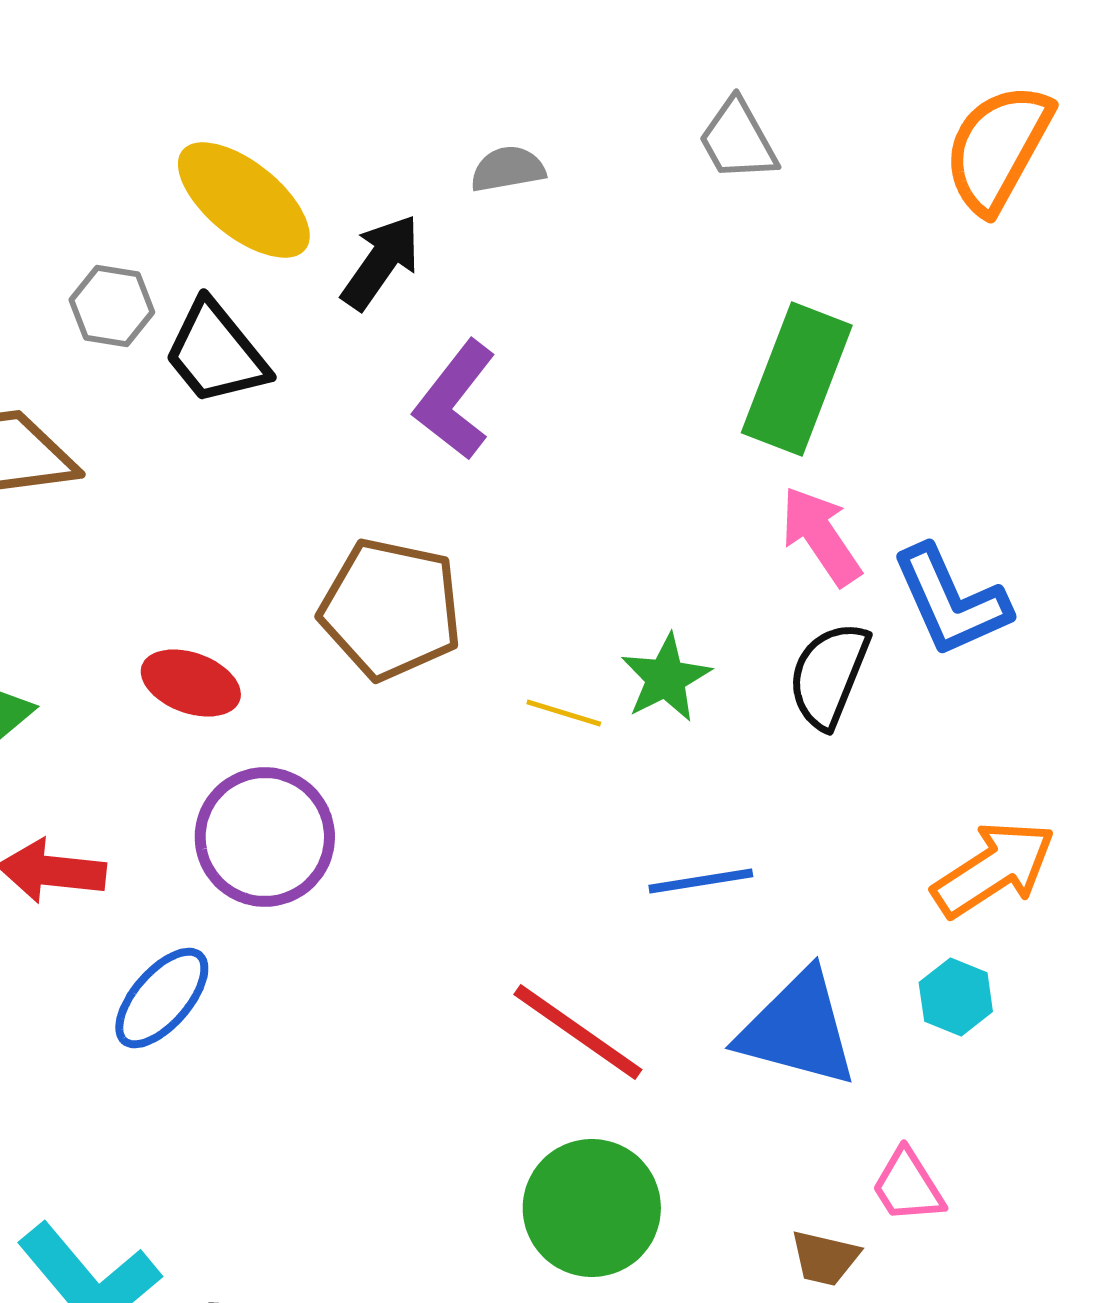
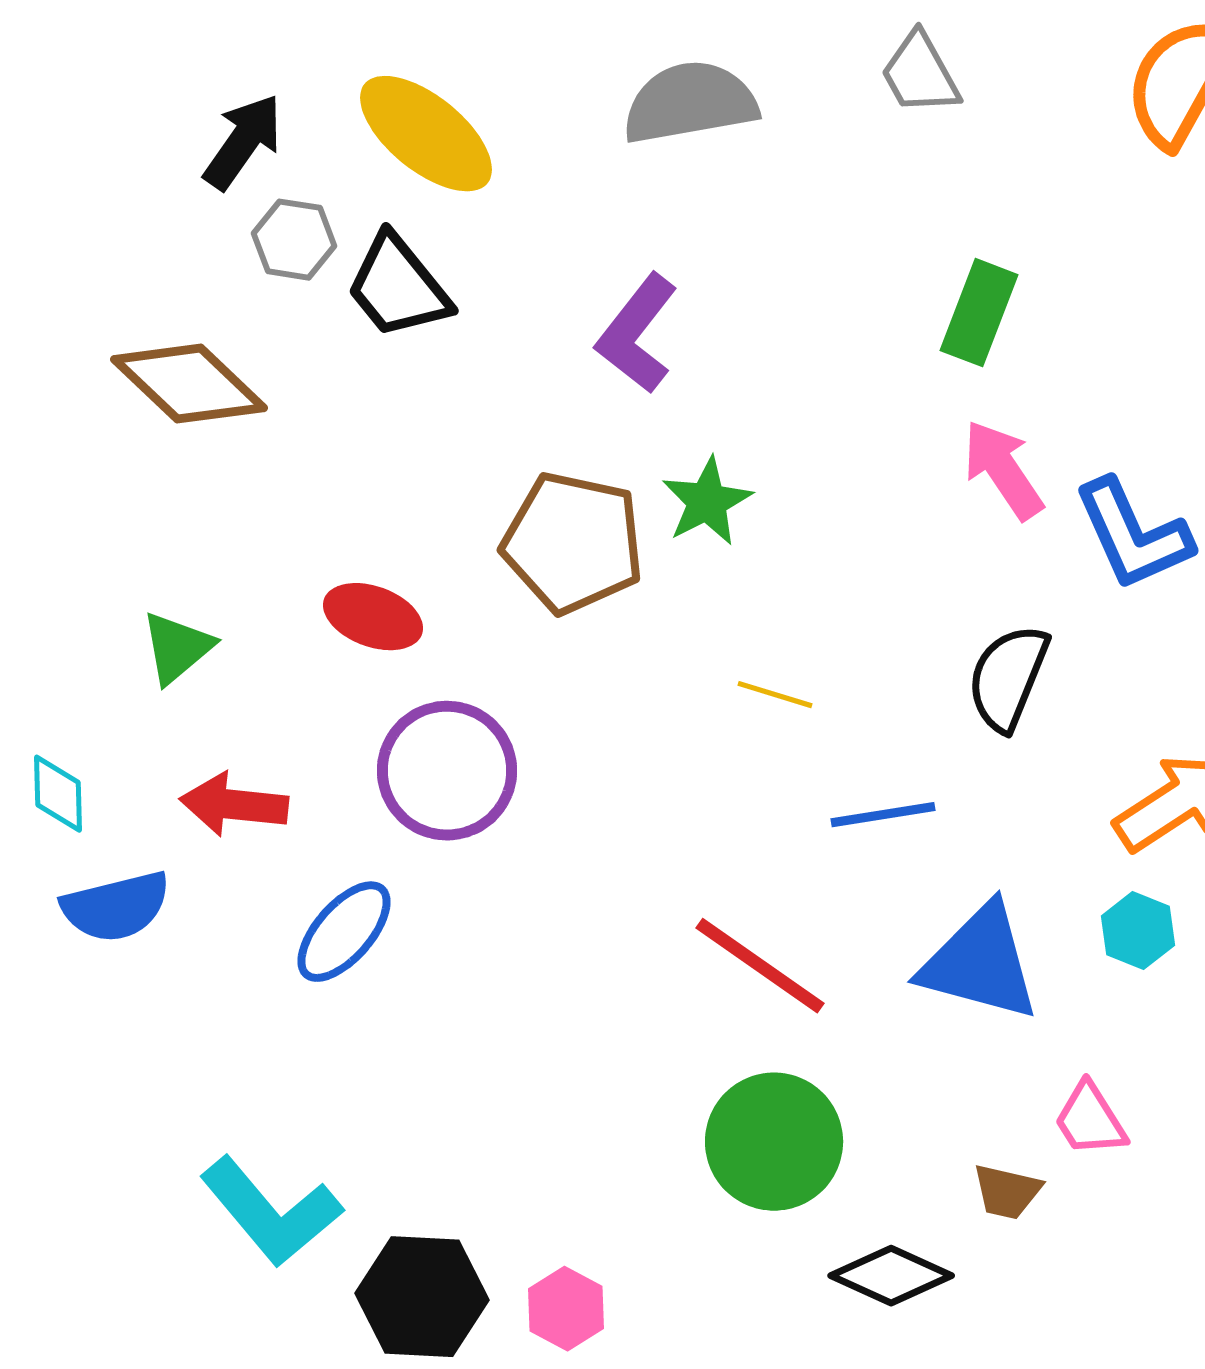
gray semicircle: (508, 169) -> (690, 103), size x1.8
black arrow: (381, 262) -> (243, 142), moved
green rectangle: (797, 379) -> (979, 313), size x0.7
black semicircle: (829, 675) -> (1008, 678), moved
green star: (666, 678) -> (707, 502), moved
yellow line: (564, 713) -> (775, 695), moved

